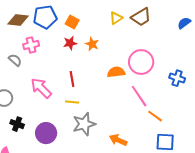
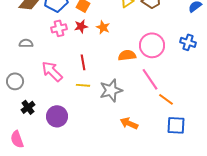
pink cross: (31, 45) -> (59, 28), moved
gray semicircle: (15, 60) -> (26, 43), turned -40
blue cross: (177, 78) -> (188, 42), moved
black cross: (17, 124) -> (28, 107), turned 32
gray star: (84, 124) -> (111, 90), moved

